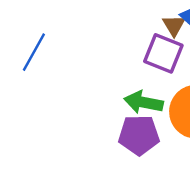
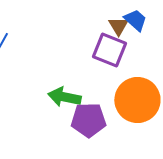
green arrow: (144, 102) -> (64, 97), moved

